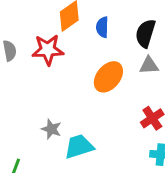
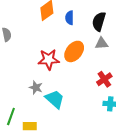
red star: (48, 50) -> (49, 59), moved
cyan trapezoid: (79, 146) -> (55, 99), turned 60

